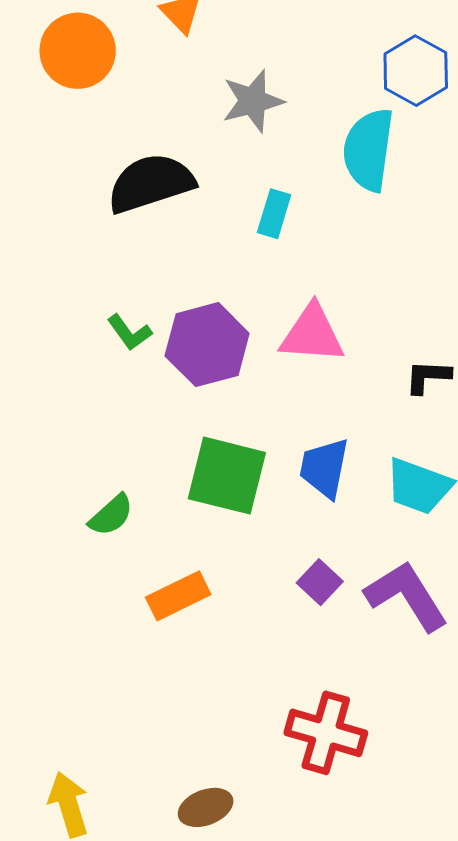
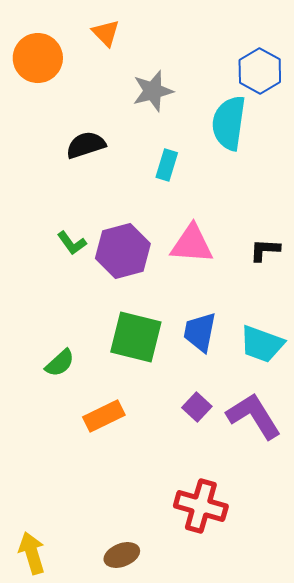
black semicircle: (151, 183) -> (86, 145), size x0.7
black L-shape: (428, 377) -> (265, 250), moved

